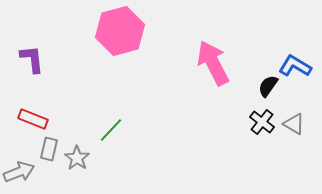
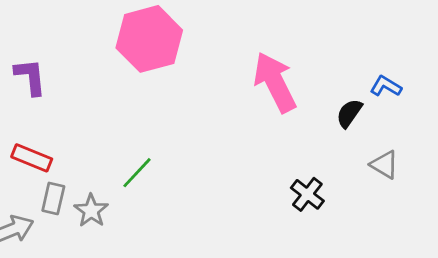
blue L-shape: (295, 66) -> (386, 86), size x0.7
black cross: (262, 122) -> (307, 194), moved

